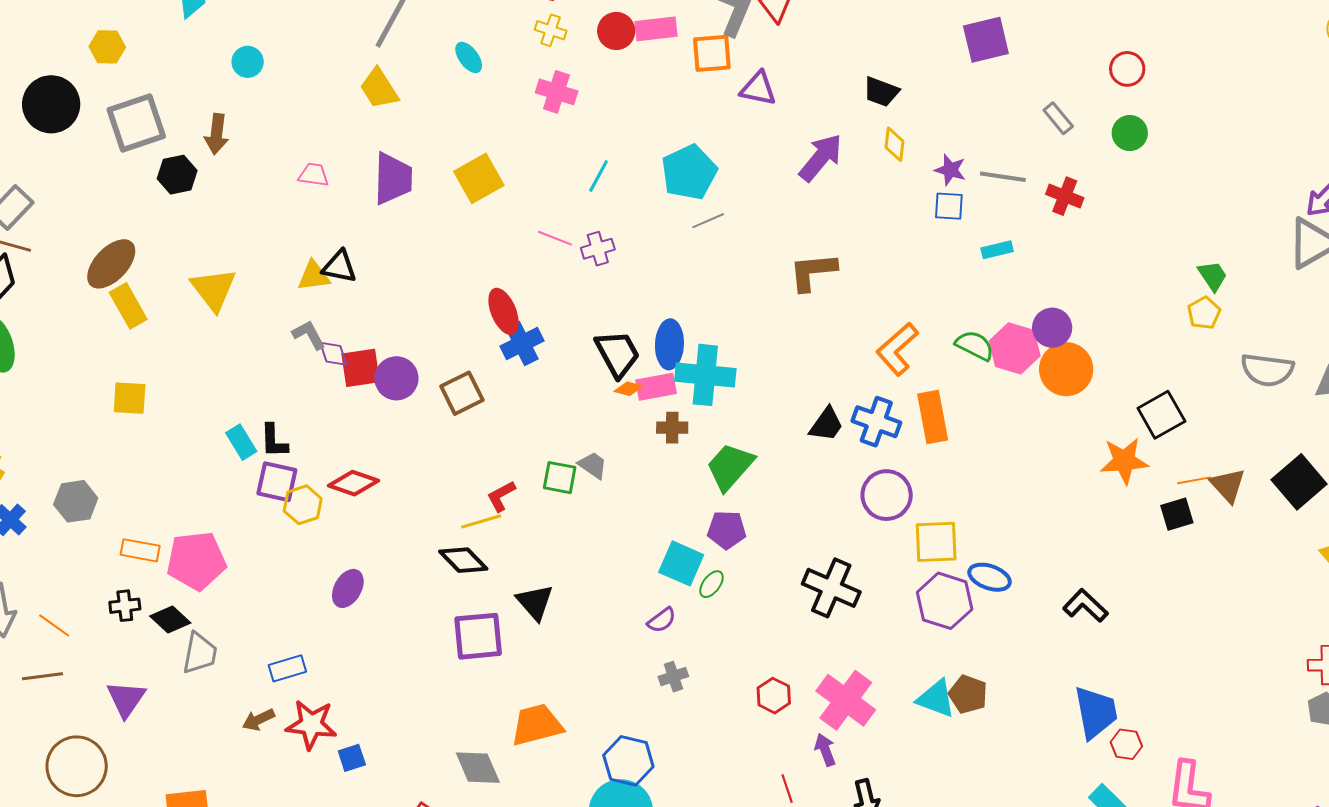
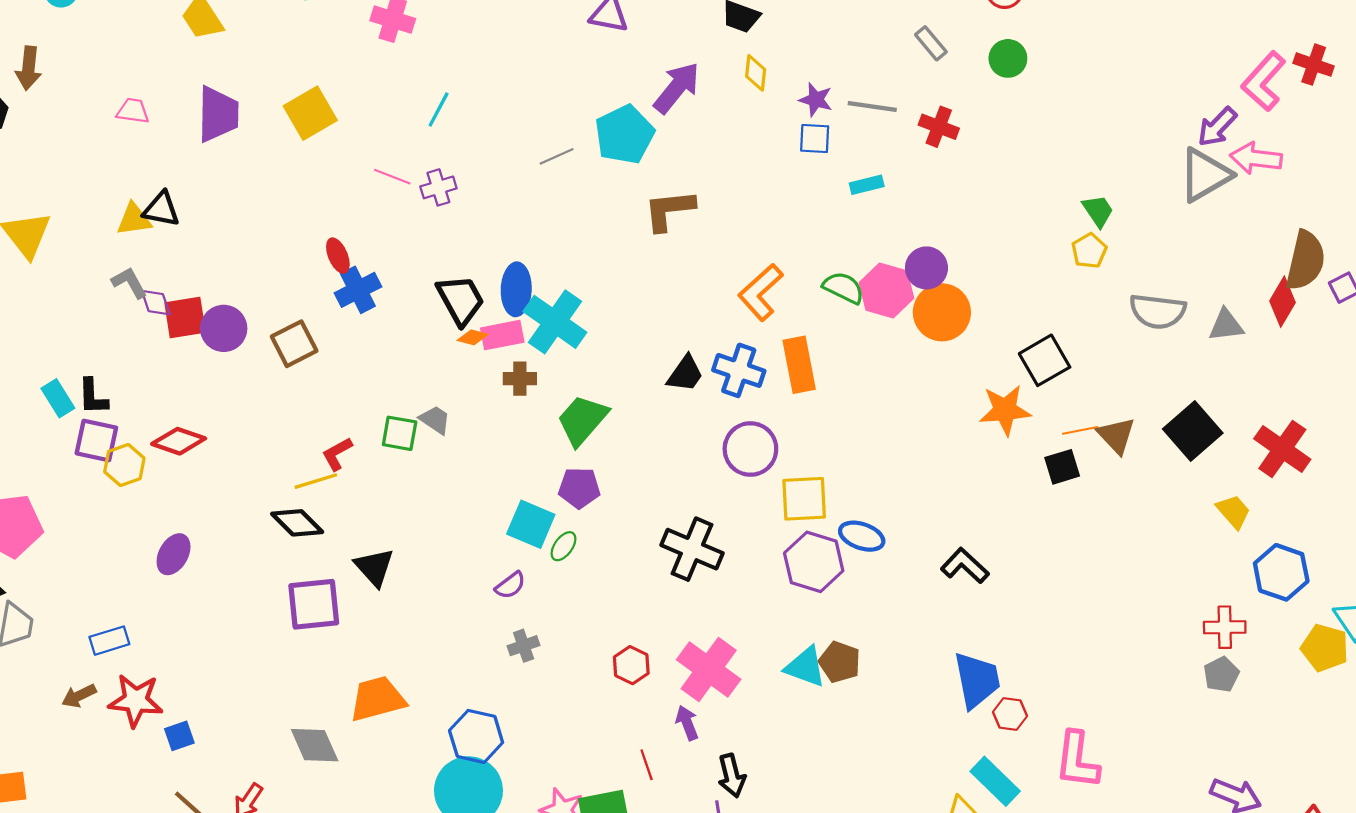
cyan pentagon: (689, 172) -> (625, 135), moved
red ellipse: (504, 311) -> (338, 256), size x0.7
cyan cross: (705, 375) -> (555, 322), turned 30

